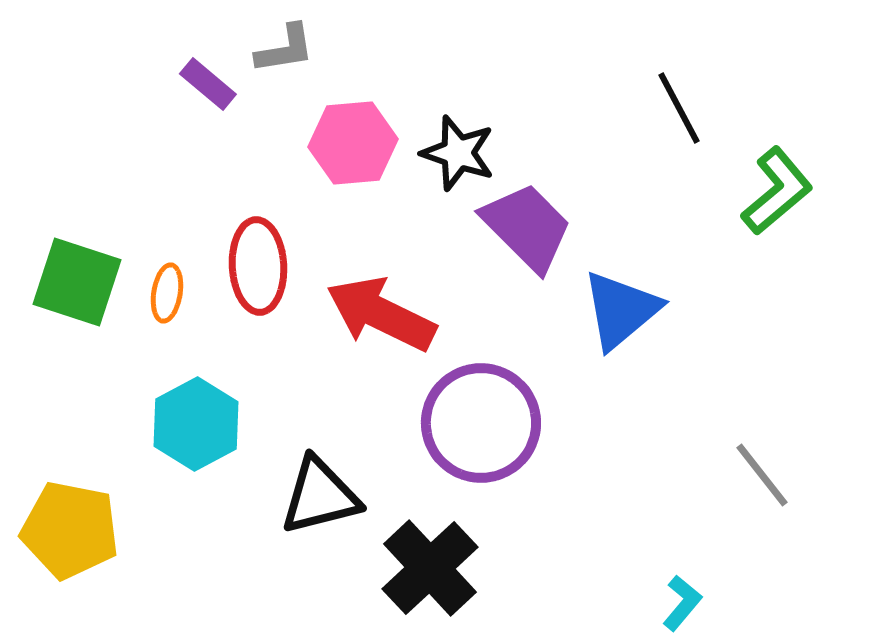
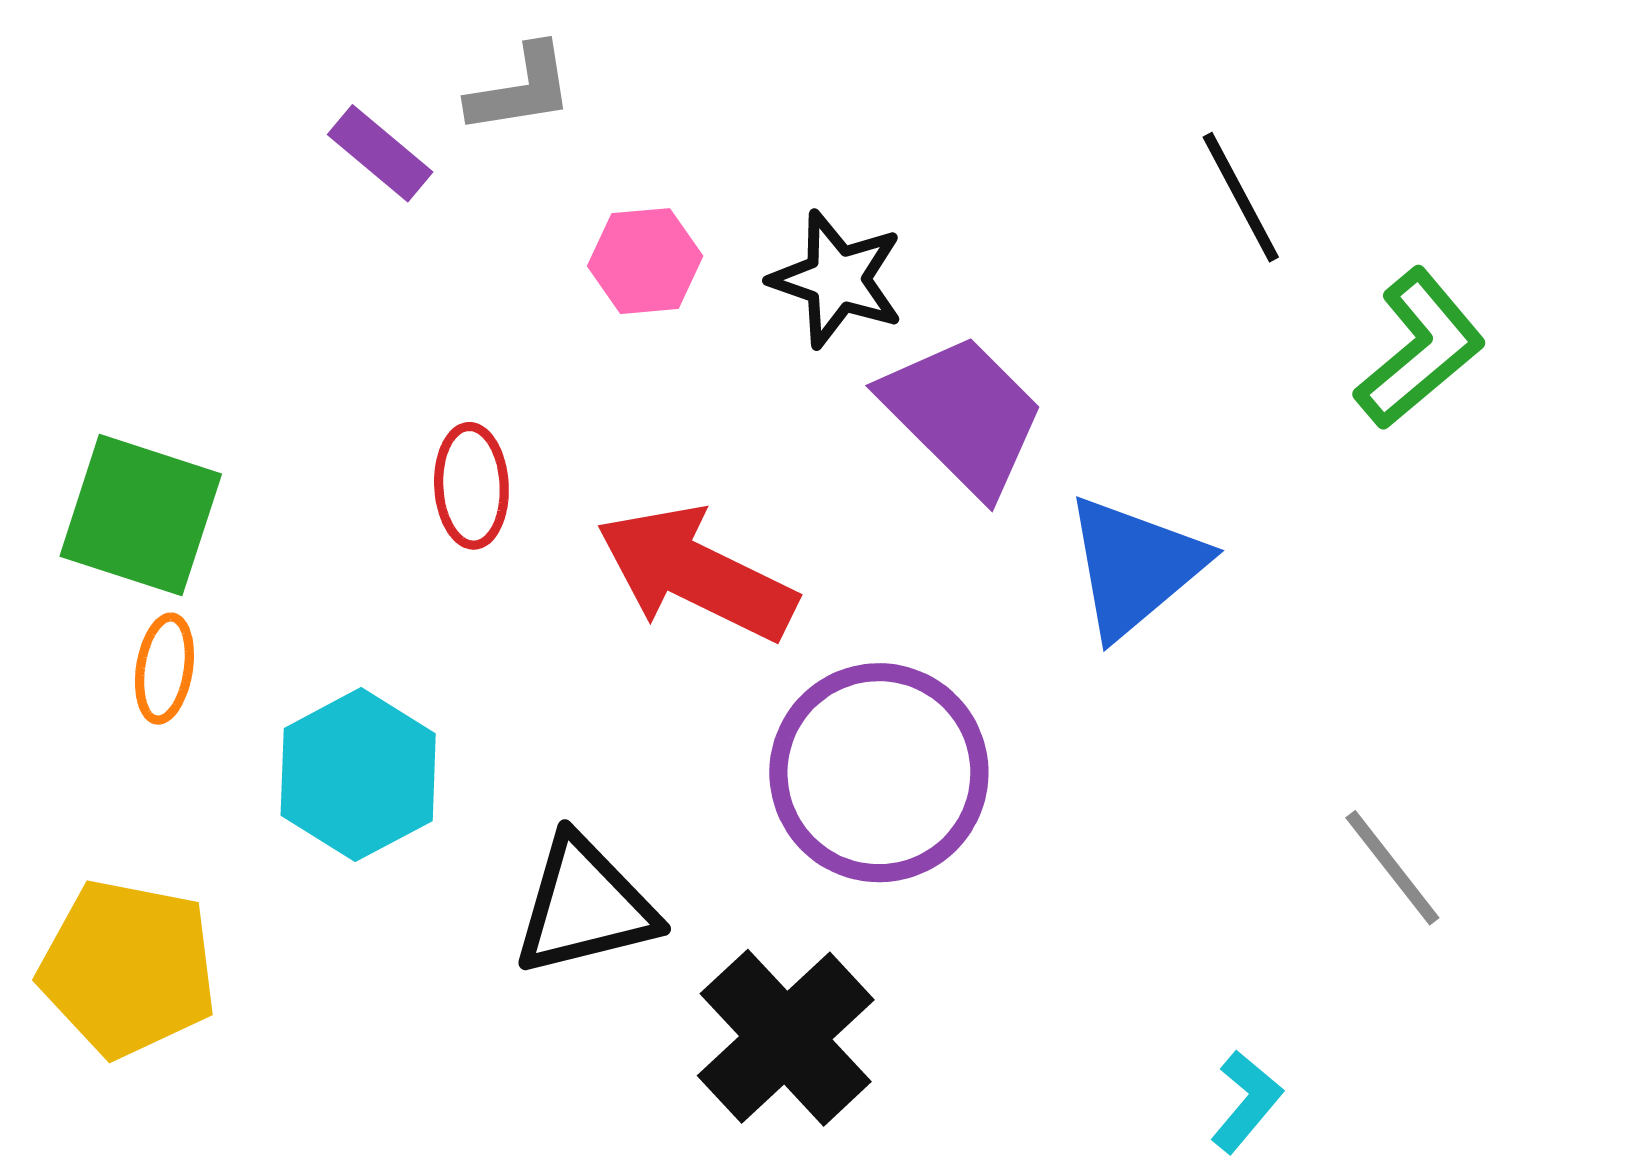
pink hexagon: (353, 143) -> (645, 261), size x0.7
red ellipse: (258, 266) -> (471, 486), size x0.7
orange ellipse: (167, 293) -> (164, 669), moved

